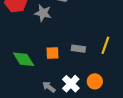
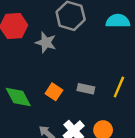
orange square: (52, 53) -> (54, 92), turned 32

